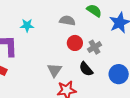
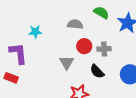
gray cross: (95, 47) -> (104, 49), turned 32
gray triangle: (54, 70) -> (67, 63), moved

